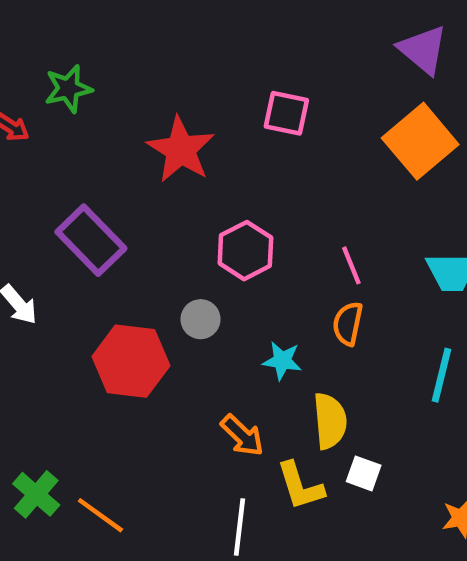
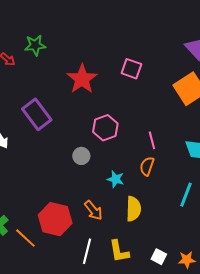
red hexagon: (131, 361) -> (55, 219), moved
white square: (364, 473) -> (159, 257), moved
yellow L-shape: (300, 486) -> (119, 251), moved

